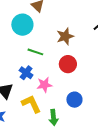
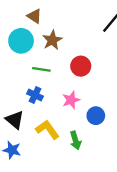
brown star: (65, 36) -> (52, 40), moved
red circle: (68, 64) -> (81, 66), moved
pink star: (44, 85) -> (71, 100), moved

